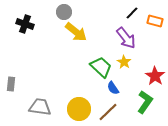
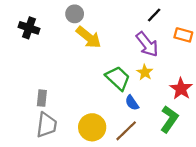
orange rectangle: (155, 21) -> (183, 35), moved
gray rectangle: (11, 84) -> (42, 98), moved
gray trapezoid: (40, 107) -> (47, 125), turned 90

